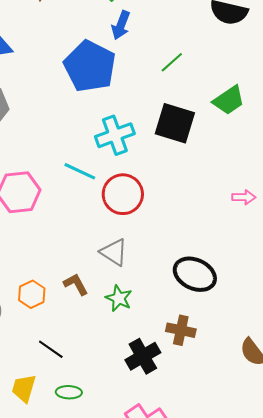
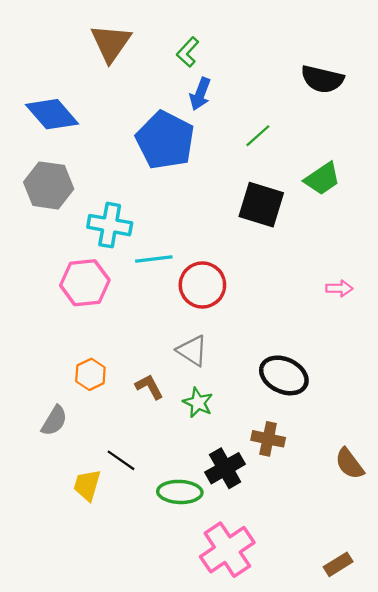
cyan cross: (115, 135) -> (110, 225), moved, turned 30
cyan line: (80, 171) -> (154, 259), turned -32
orange hexagon: (32, 294) -> (90, 374), moved
yellow trapezoid: (24, 388) -> (87, 485), moved
green ellipse: (69, 392) -> (180, 492), moved, size x1.5

